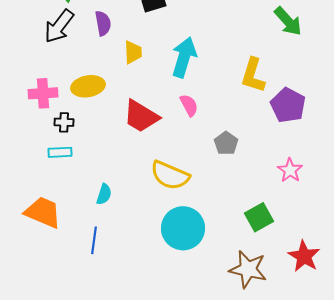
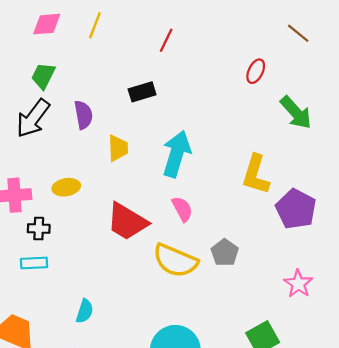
yellow ellipse: (88, 86) -> (66, 187), size x0.7
yellow semicircle: (170, 175) -> (175, 261), moved

